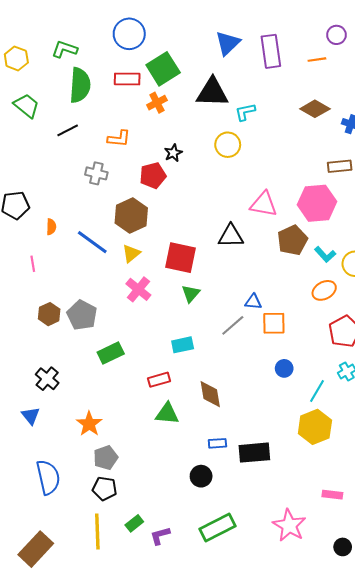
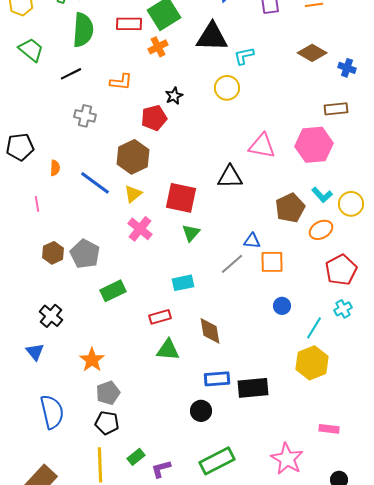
gray cross: (96, 173) -> (85, 116), moved
brown pentagon: (292, 240) -> (290, 208), moved
blue rectangle: (217, 443) -> (217, 379), size x1.4

